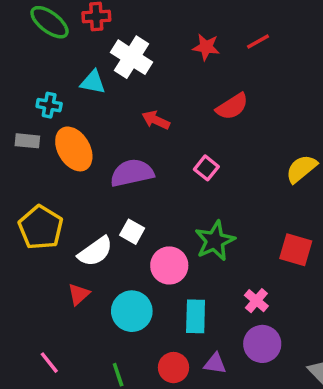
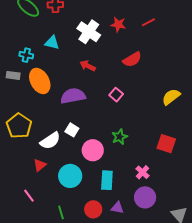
white cross: (132, 57) -> (89, 32), moved
green star: (215, 241) -> (120, 137), size x0.7
pink line: (49, 363) -> (29, 196), moved

